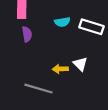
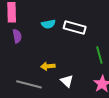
white triangle: (80, 64) -> (67, 81), moved

